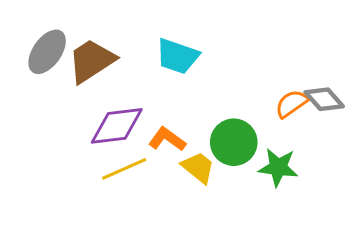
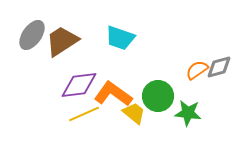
gray diamond: (324, 99) -> (219, 67), turned -64
orange L-shape: (167, 139) -> (113, 94), size x1.5

